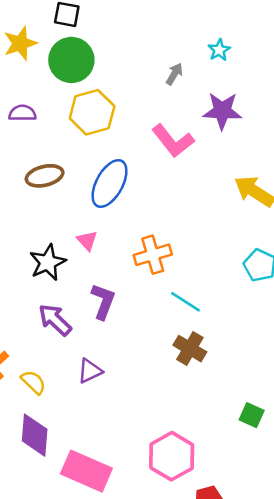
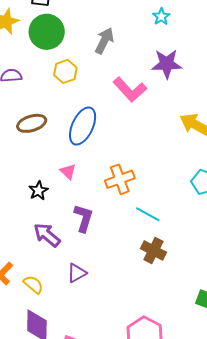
gray arrow: (174, 74) -> (104, 41), moved, size x1.5
yellow hexagon: (92, 112) -> (65, 71), size x0.7
black star: (48, 262) -> (38, 191), size x0.7

